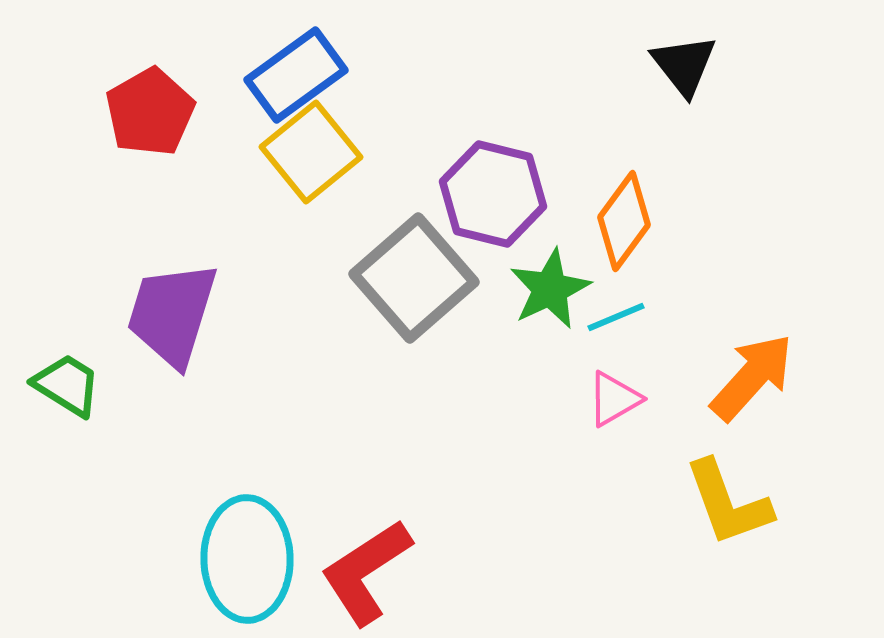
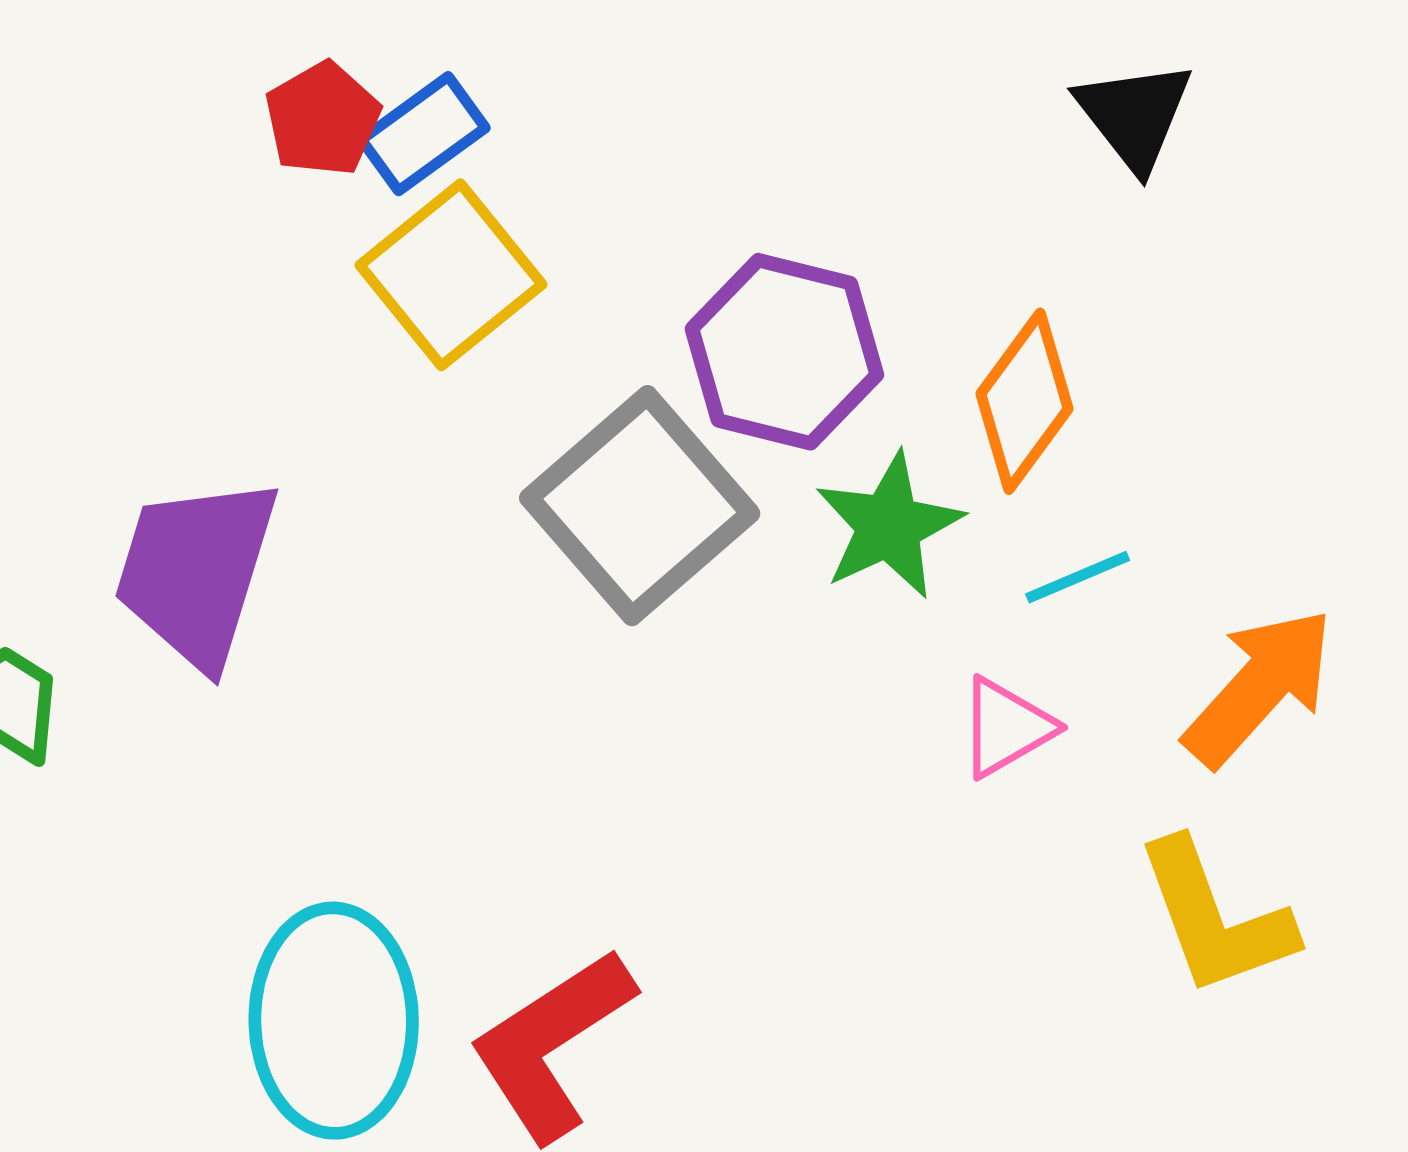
blue rectangle: (296, 75) -> (423, 134), size x0.7
red pentagon: (150, 112) -> (323, 119), moved, size x0.7
cyan line: (616, 317) -> (1078, 577), moved

